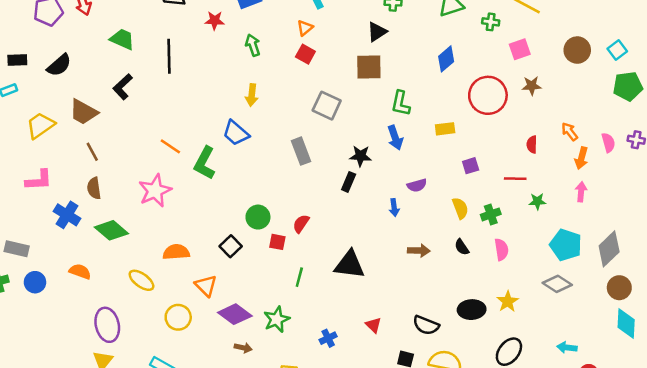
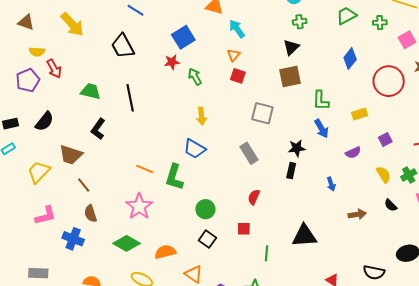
red star: (215, 21) -> (172, 62), moved
purple semicircle: (417, 185) -> (353, 153), moved
green circle: (258, 217) -> (205, 209), moved
red semicircle: (301, 224) -> (254, 197), moved
green diamond: (111, 230) -> (127, 243), moved

